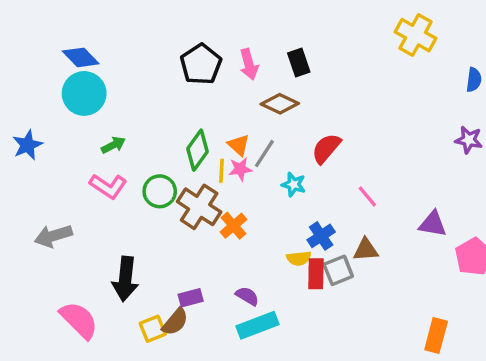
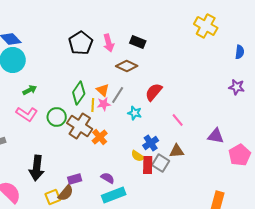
black rectangle: (299, 63) -> (138, 42), turned -49
yellow semicircle: (299, 258) -> (138, 156), turned 40
gray square: (338, 270) -> (161, 163), turned -36

